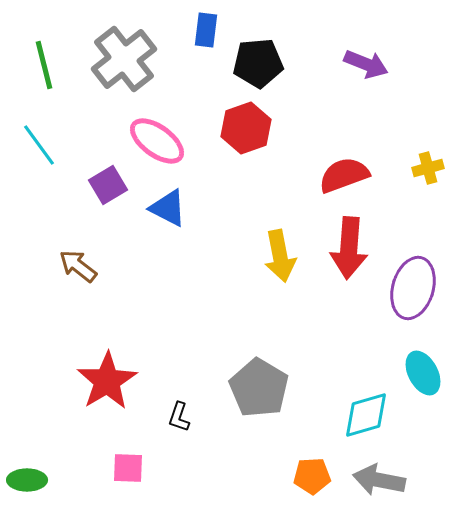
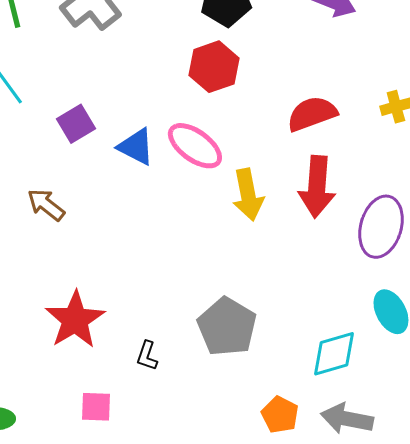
pink ellipse: (157, 141) -> (195, 146), moved
orange pentagon: (312, 476) -> (280, 415), turned 30

